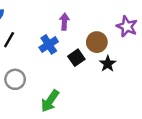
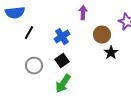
purple arrow: (64, 22) -> (83, 13), moved
black square: (76, 58) -> (62, 61), moved

